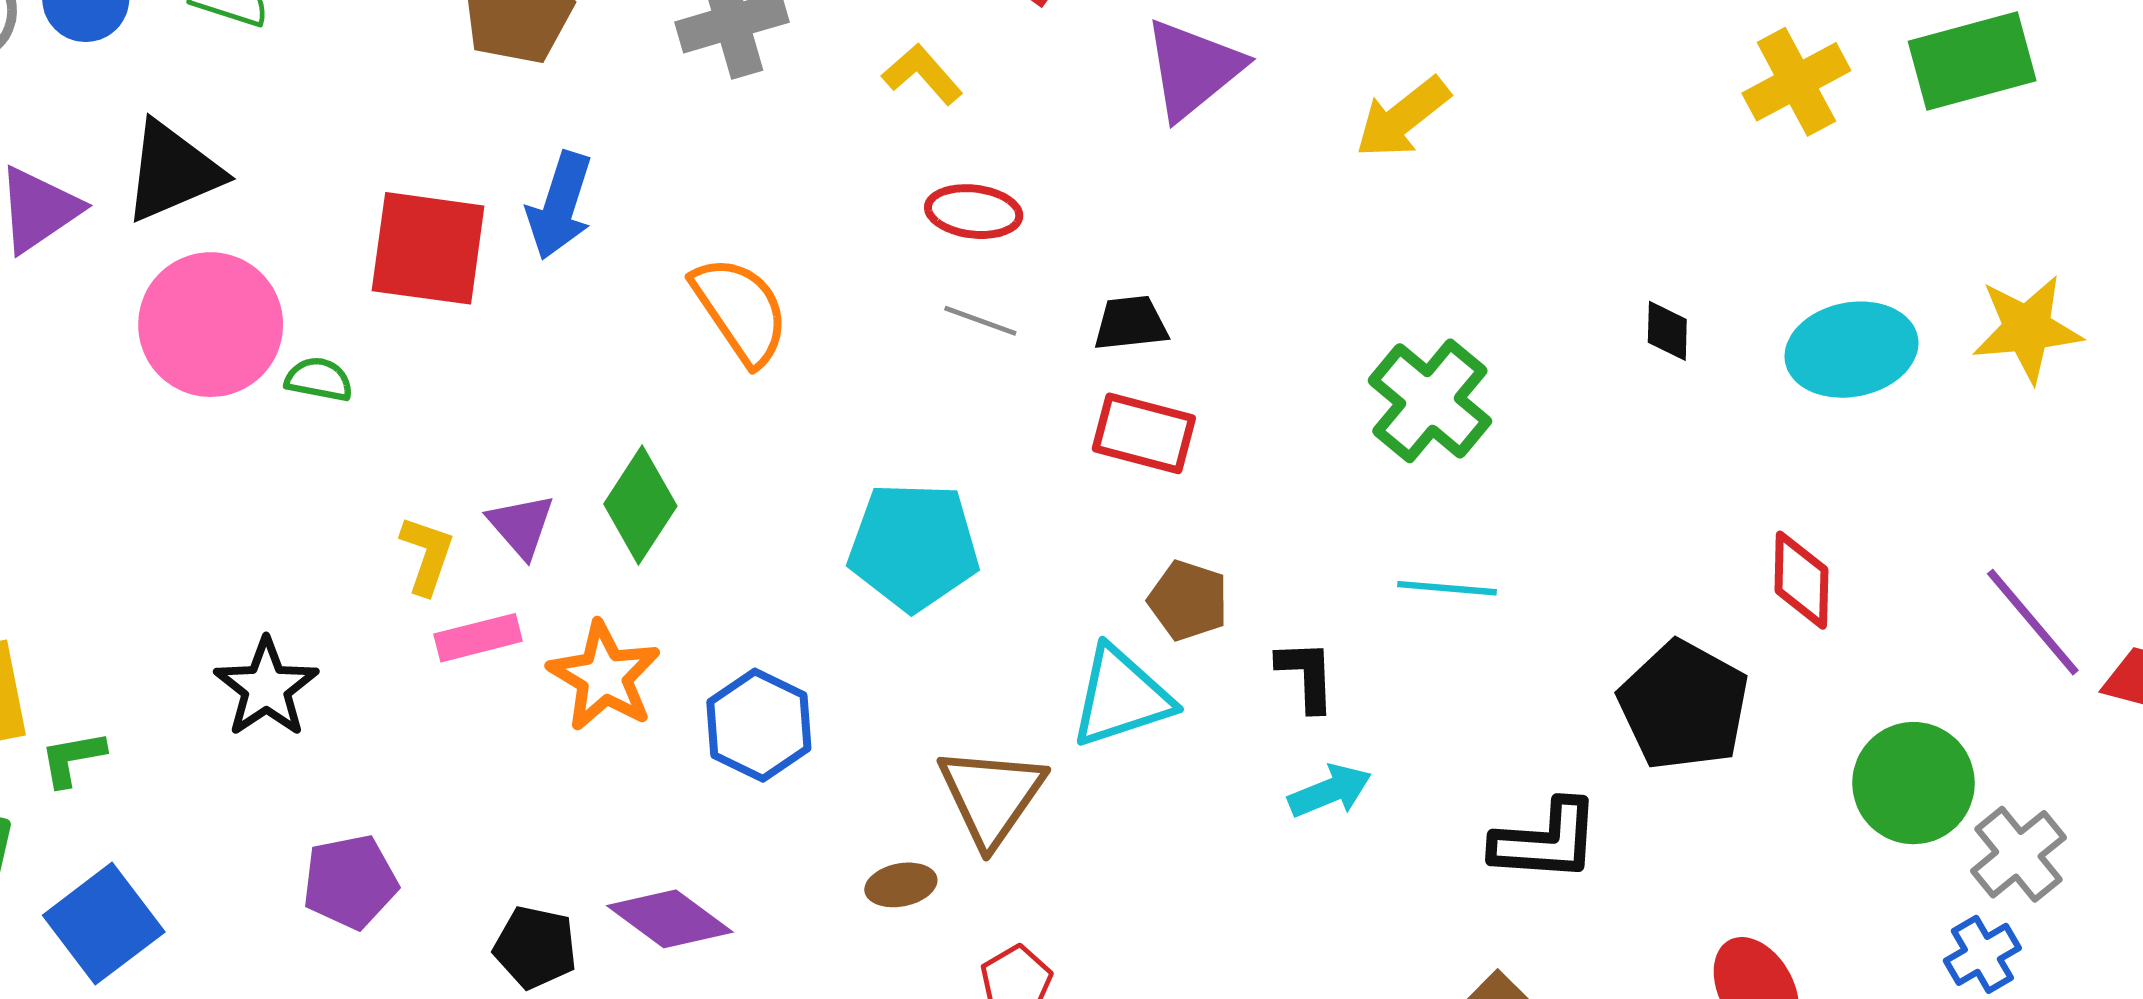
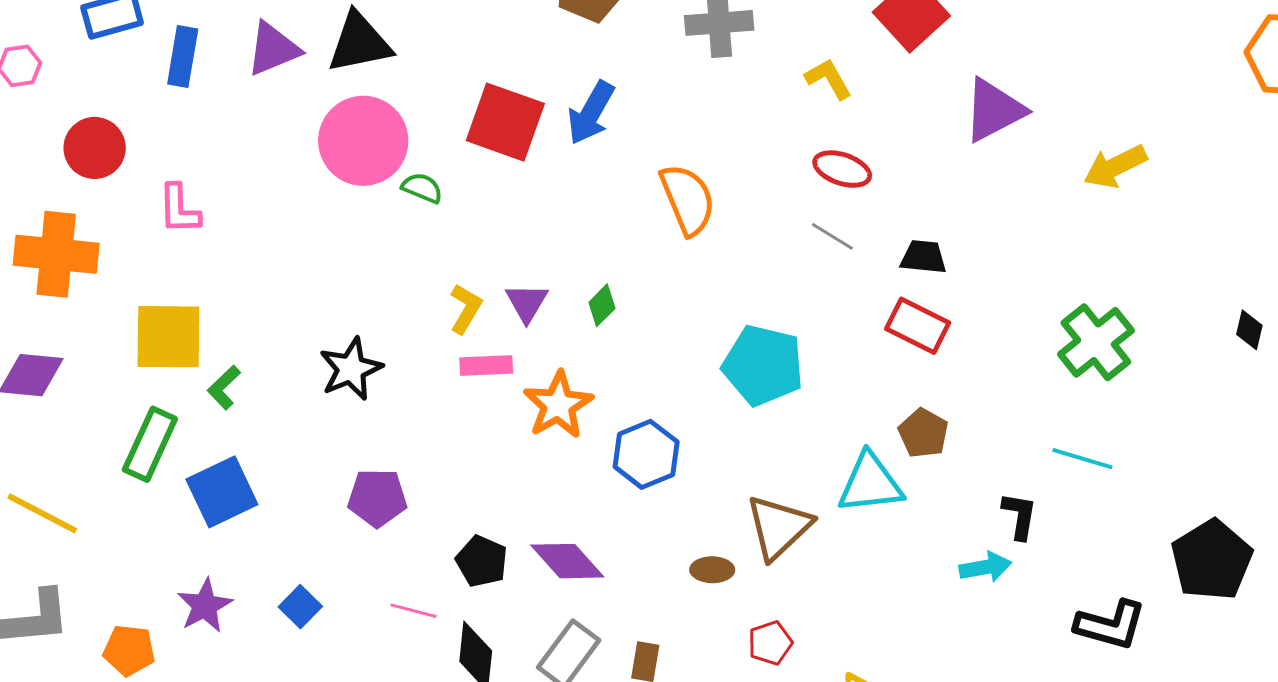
green diamond: (640, 505) -> (602, 305), size x0.6
black L-shape: (1306, 675) -> (1019, 516), moved
green L-shape: (73, 758) -> (224, 387), turned -45

